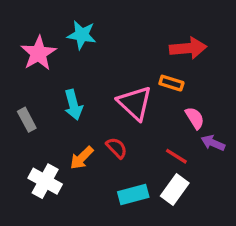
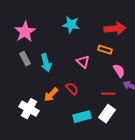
cyan star: (82, 35) -> (71, 25), moved
pink triangle: (135, 103) -> (83, 62), size x0.6
gray rectangle: (27, 120) -> (25, 59), moved
red line: (176, 156) -> (108, 94), turned -32

